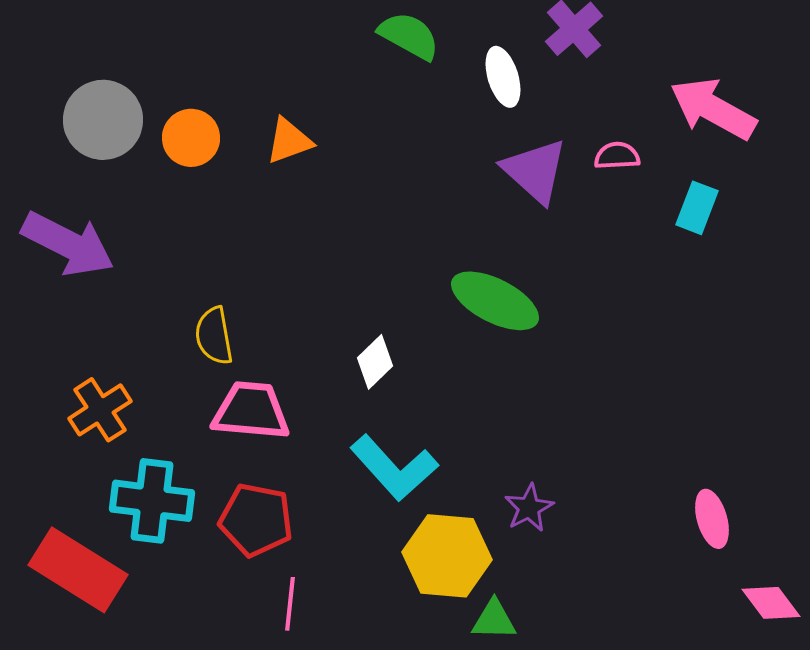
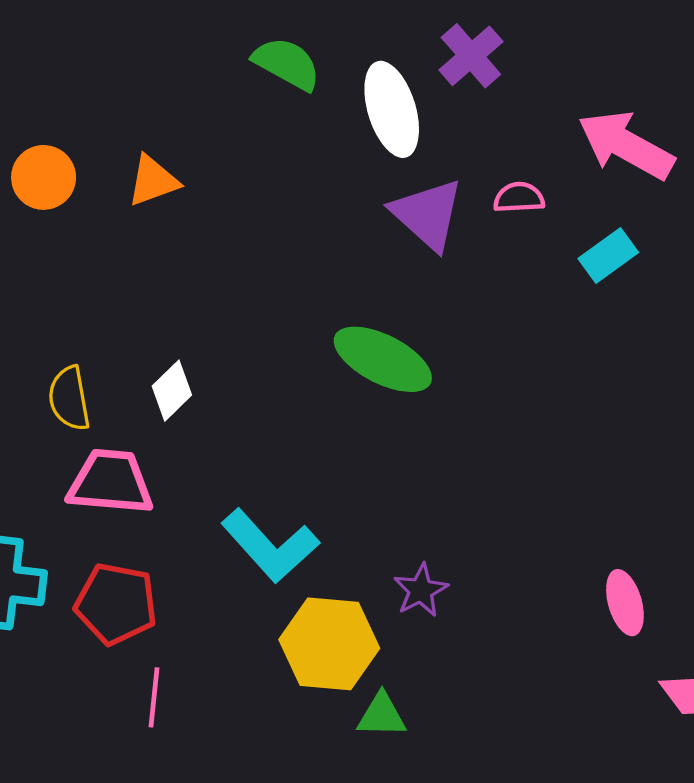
white ellipse: (503, 77) -> (392, 109), size x1.4
cyan rectangle: (697, 208) -> (608, 256), turned 33
white diamond: (375, 362) -> (172, 391), moved

